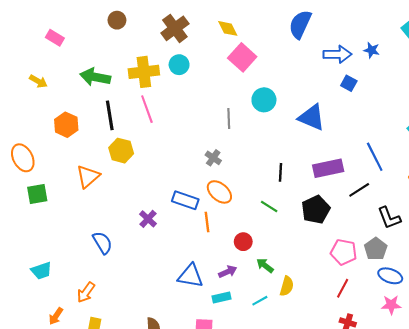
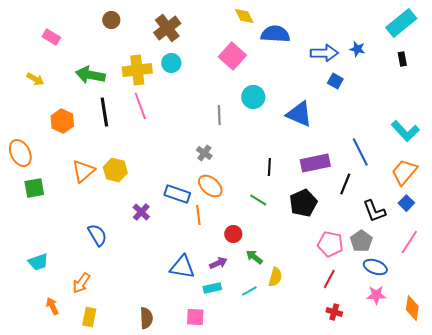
blue semicircle: (300, 24) -> (275, 34), moved, turned 68
yellow diamond: (228, 28) -> (244, 16), moved
yellow hexagon: (121, 151) -> (115, 170), moved
black line: (359, 190) -> (345, 184), turned -35
orange arrow: (56, 316) -> (52, 306), turned 120

